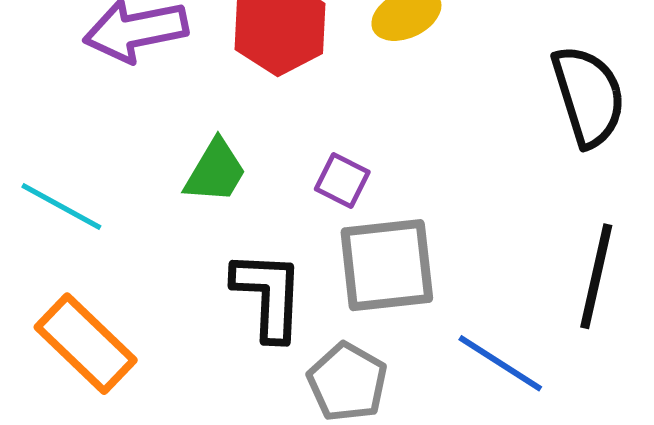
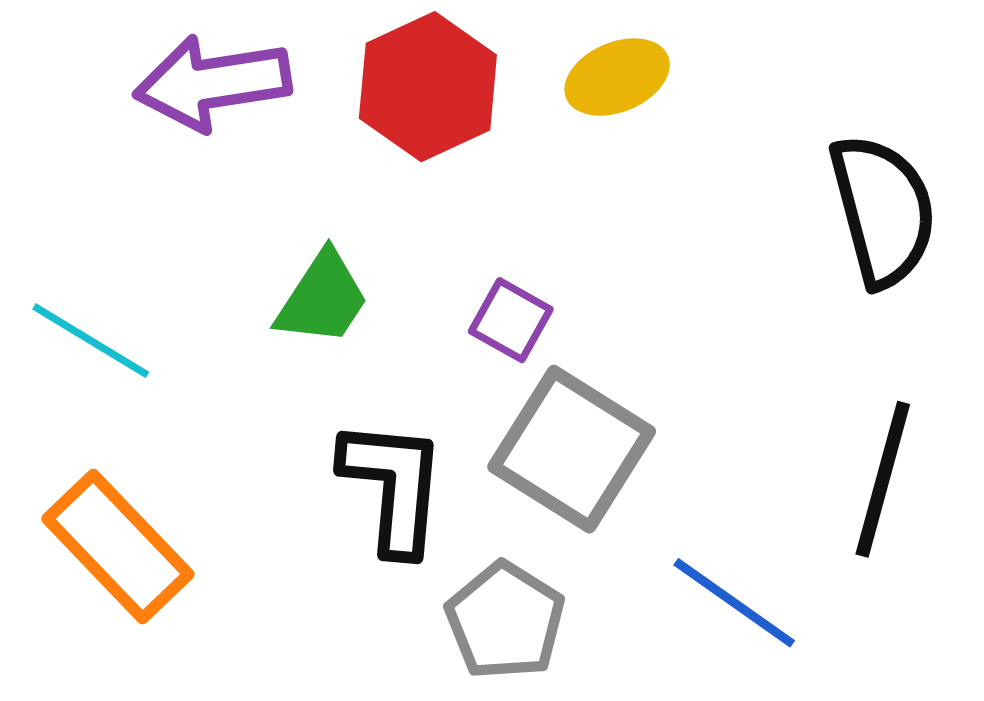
gray square: (387, 265) -> (572, 449), turned 36

